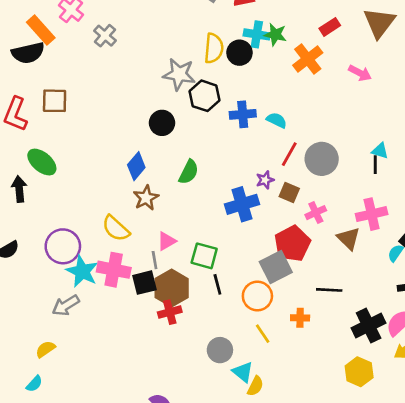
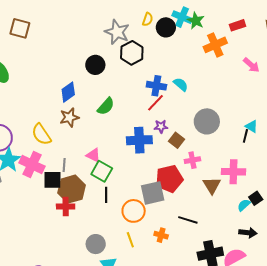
yellow semicircle: (214, 48) -> (148, 19), size x0.6
blue cross: (243, 114) -> (156, 86), moved
red line: (289, 154) -> (156, 103), moved
pink triangle: (167, 241) -> (93, 155), moved, turned 42

